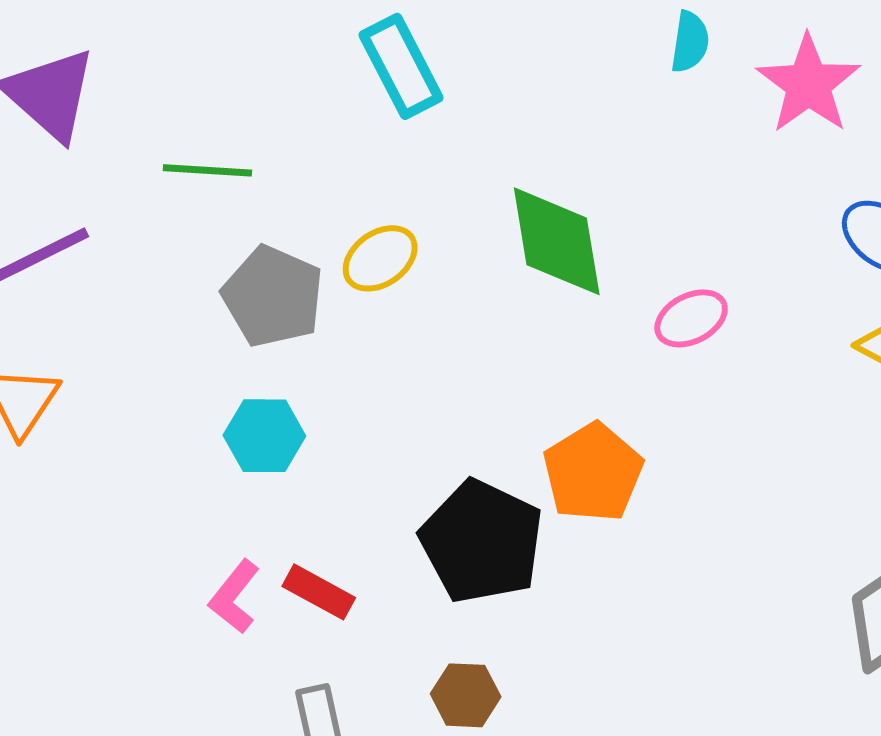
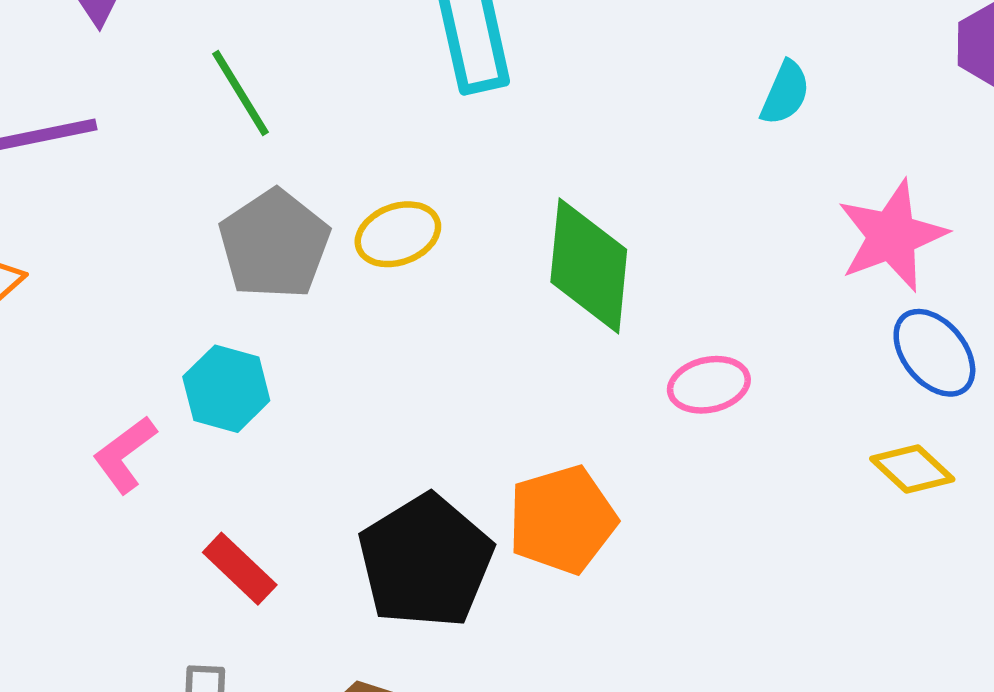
pink star: (808, 84) -> (892, 236), moved
green line: (207, 170) -> (241, 93), turned 40
pink L-shape: (234, 597) -> (125, 455), moved

